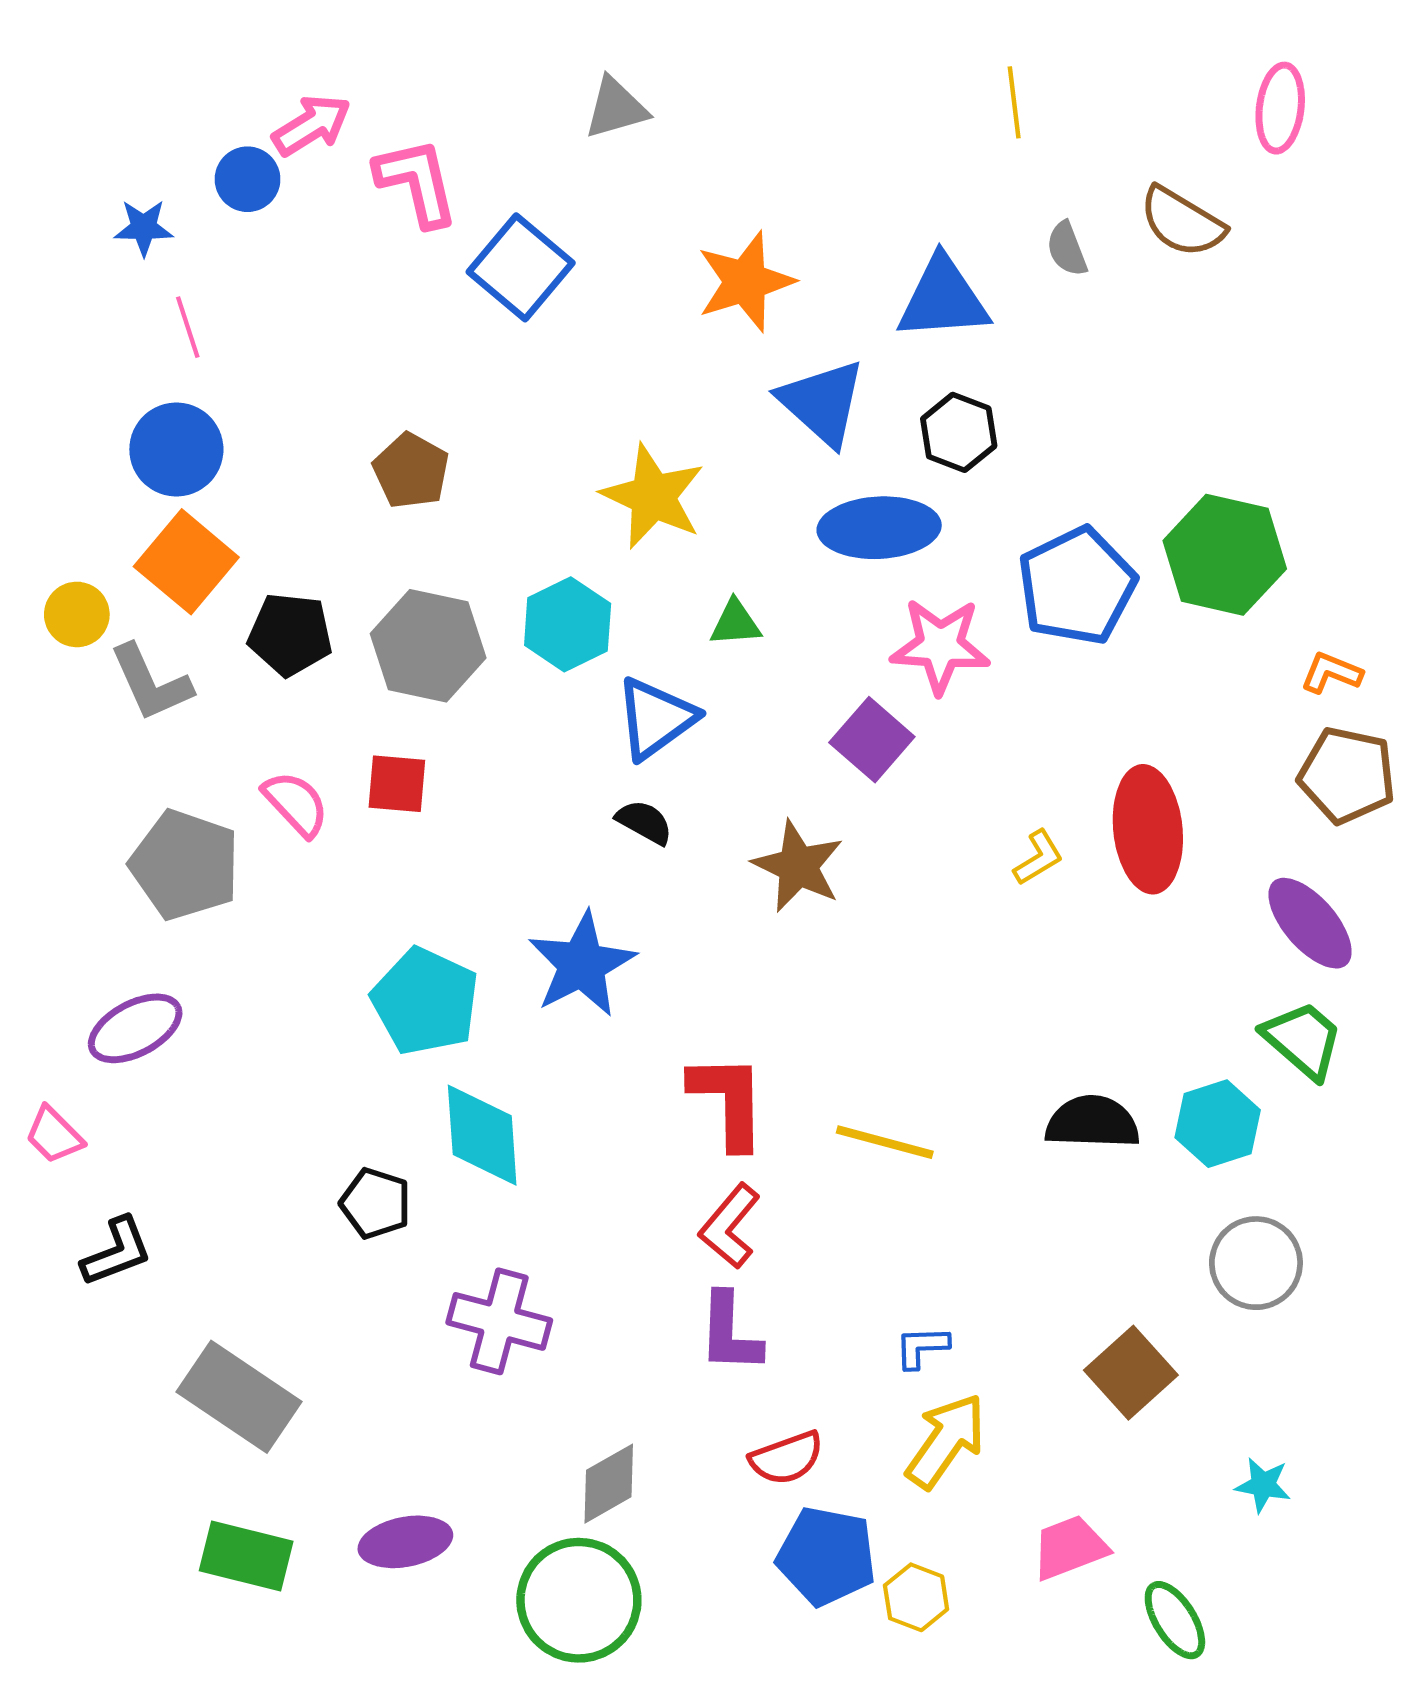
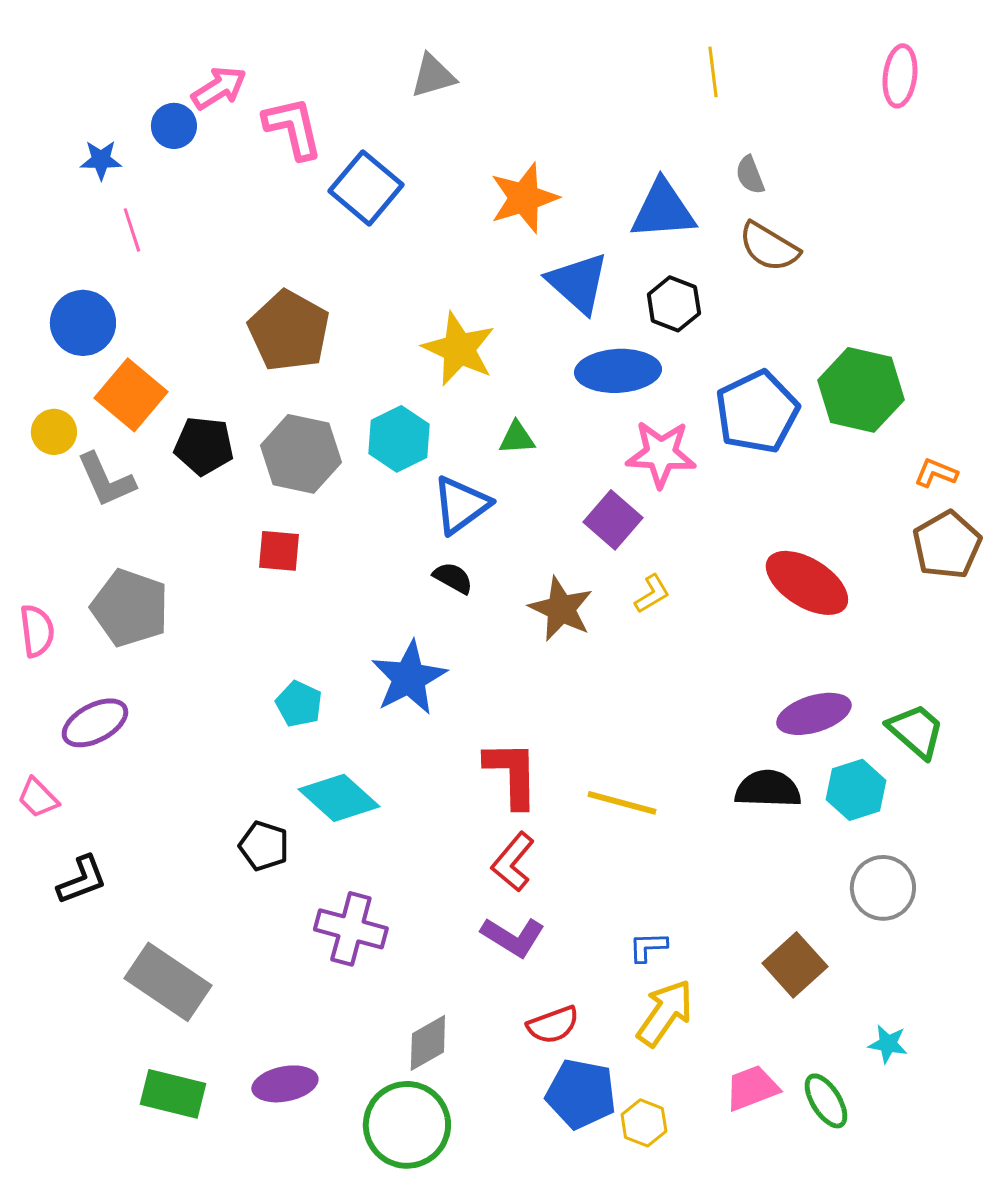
brown semicircle: (1182, 222) -> (769, 247), moved
blue circle: (176, 449) -> (83, 323), moved
brown pentagon: (411, 471) -> (289, 331), size x1.5
brown pentagon: (1347, 775) -> (947, 545), turned 30
pink semicircle: (296, 804) -> (37, 631), moved, turned 36
red ellipse: (1148, 829) -> (807, 583), turned -52
yellow L-shape: (1038, 858) -> (652, 594), moved
purple ellipse: (1310, 923) -> (814, 714), moved, turned -66
cyan pentagon: (425, 1001) -> (299, 704), size x0.6
cyan diamond: (482, 1135) -> (339, 798), turned -44
purple L-shape: (730, 1333) -> (513, 937), turned -60
green ellipse: (1175, 1620) -> (826, 1101), moved

